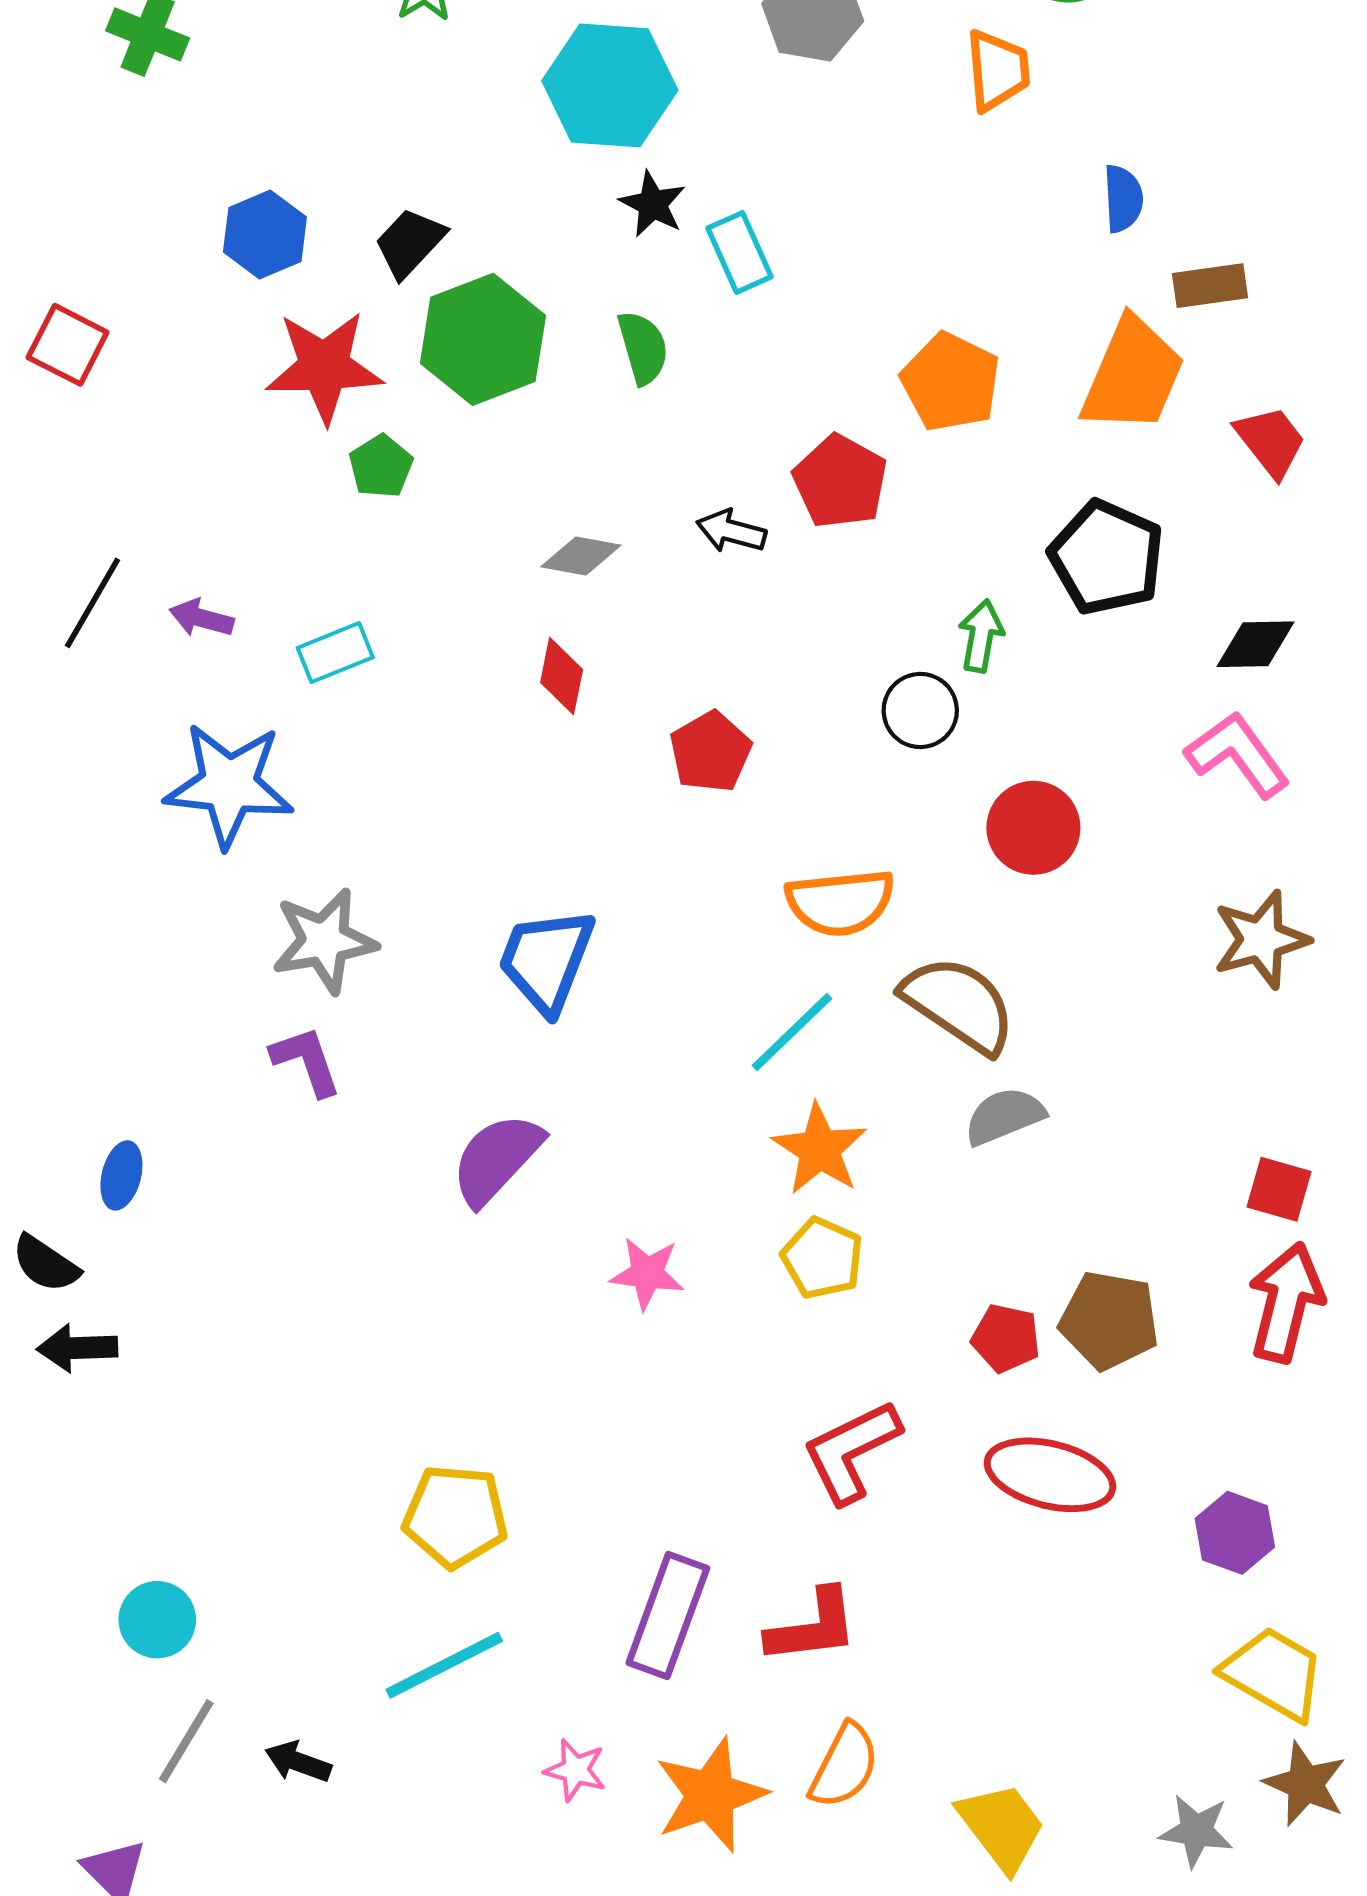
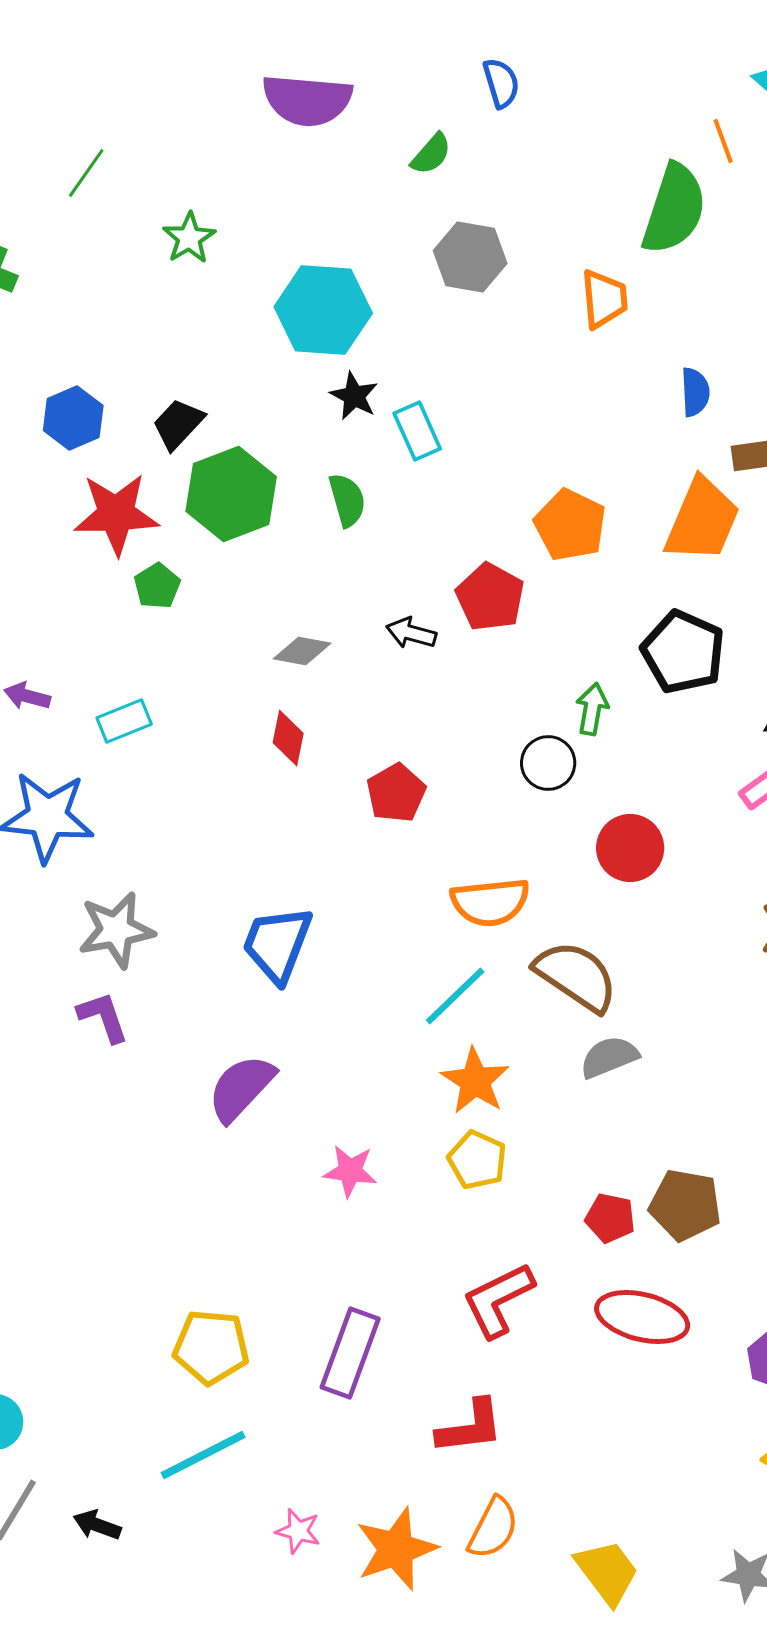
purple rectangle: (668, 1616) -> (350, 1353), moved

